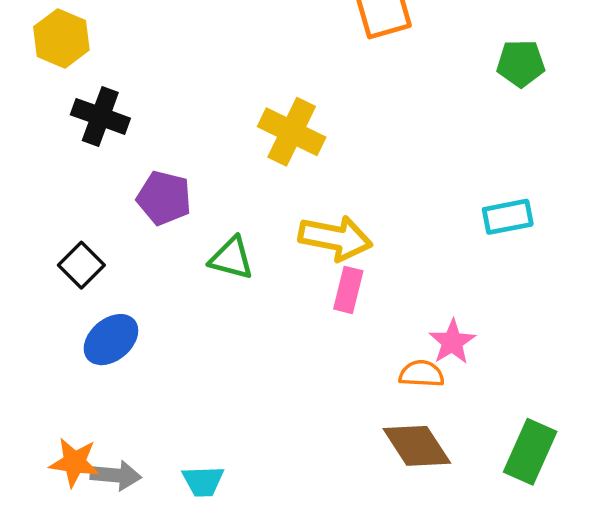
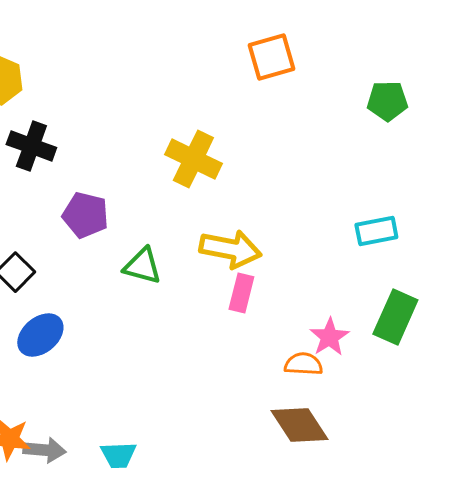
green rectangle: (530, 452) -> (395, 317), moved

